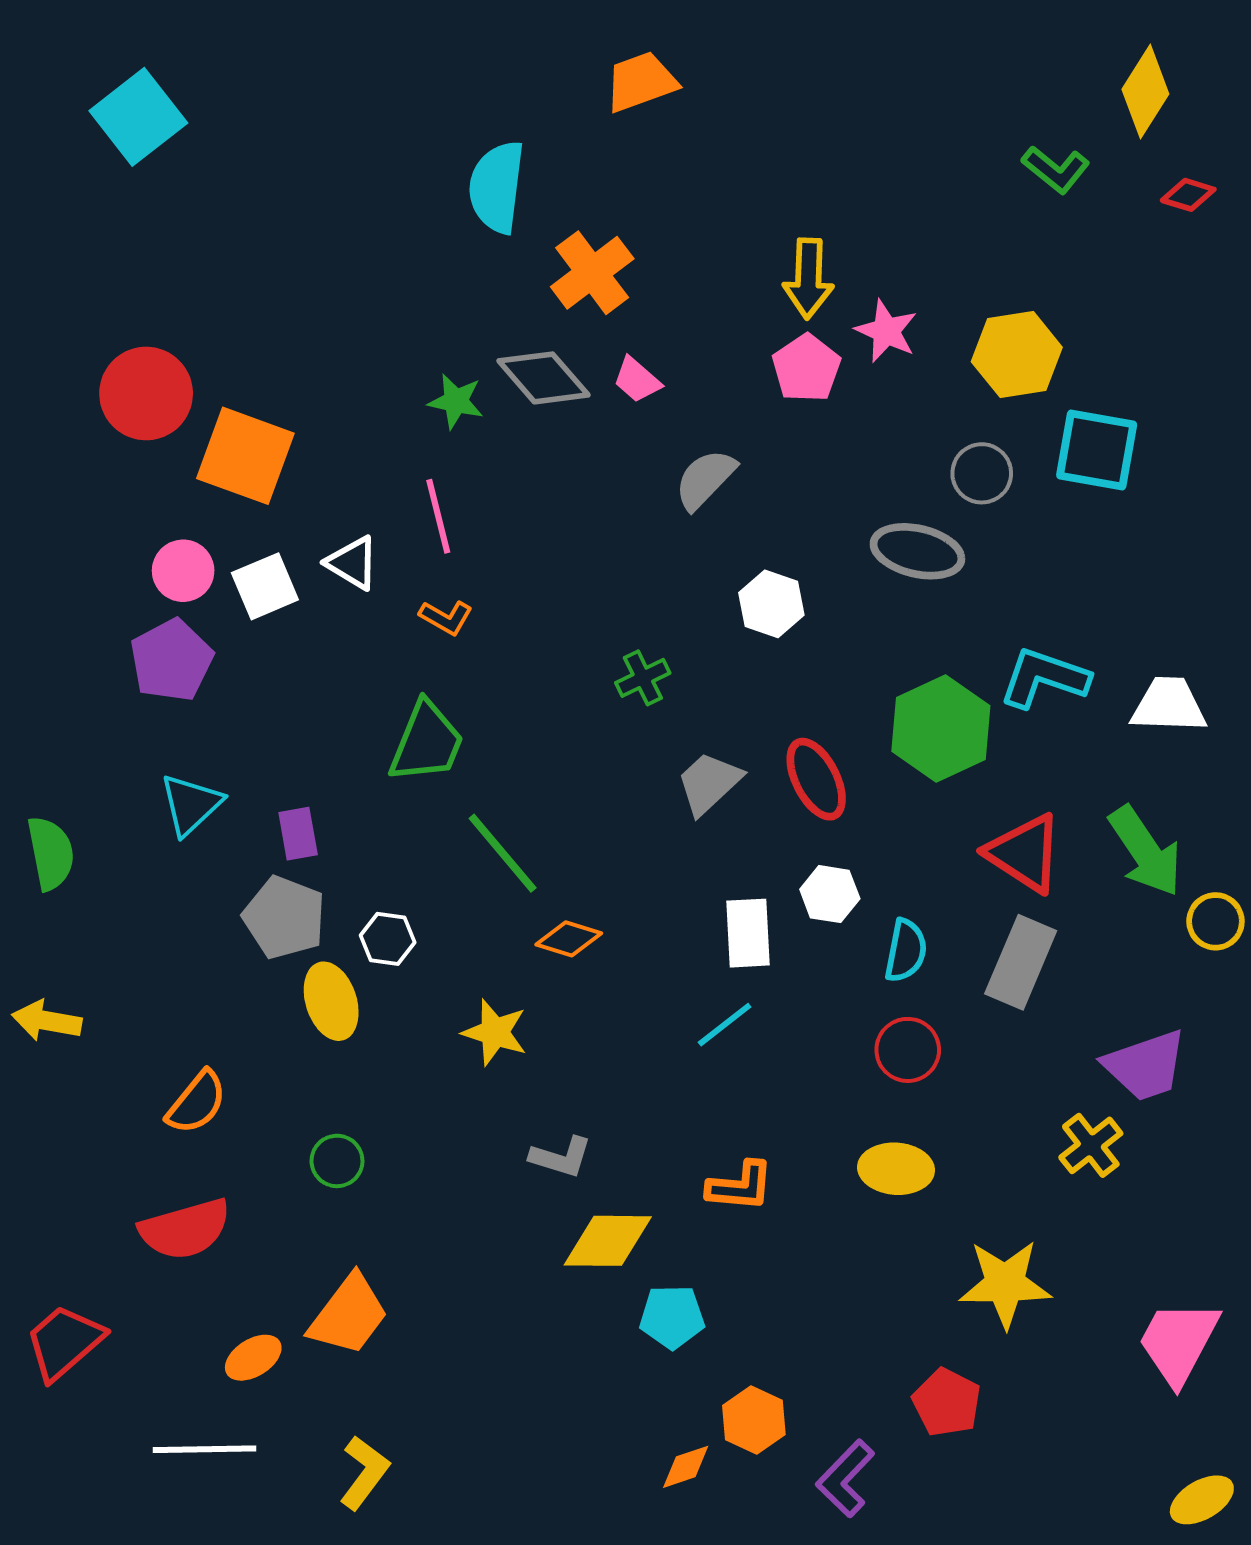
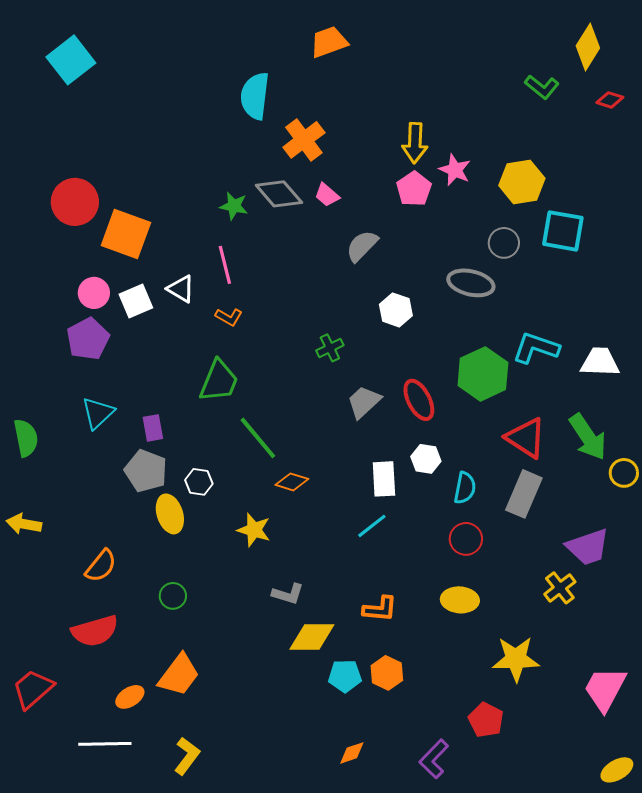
orange hexagon: (754, 1420) -> (387, 673), moved

